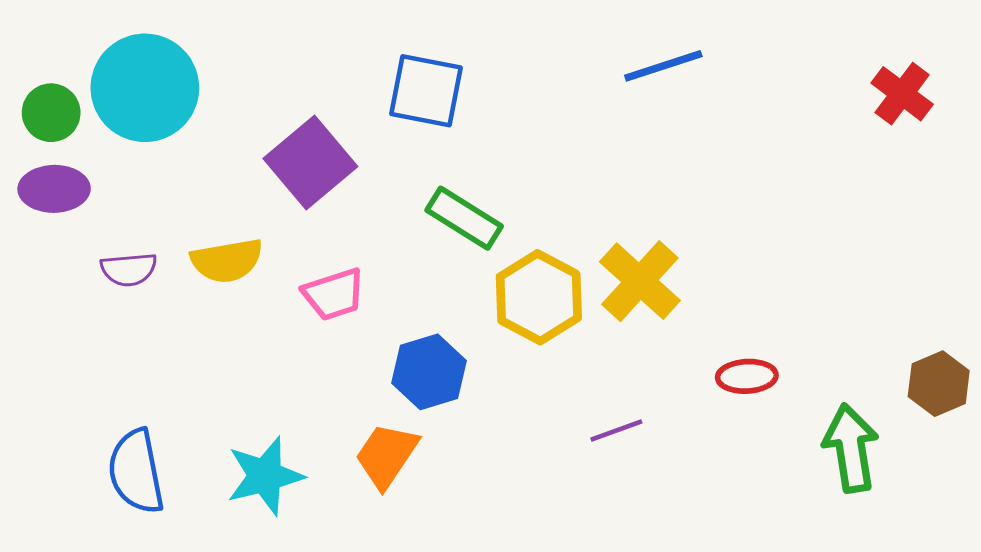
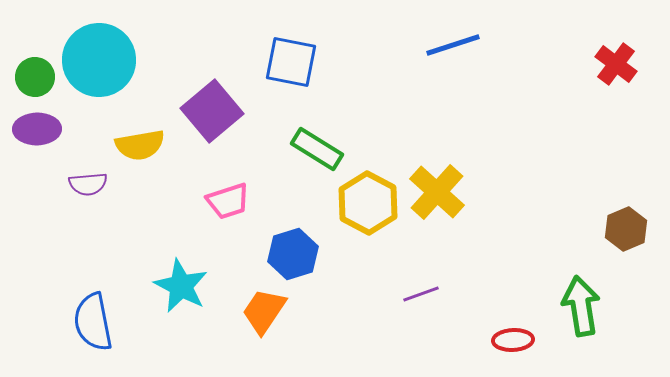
yellow semicircle: (227, 261) -> (140, 145), moved
red ellipse: (747, 376) -> (513, 340), moved
brown hexagon: (939, 384) -> (626, 229), moved
cyan star: (265, 476) -> (181, 286), moved, turned -30

